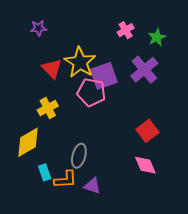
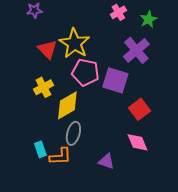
purple square: (104, 76) -> (115, 80), moved, turned 36
yellow diamond: (28, 142) -> (67, 105), moved
purple triangle: (92, 186) -> (106, 161), moved

